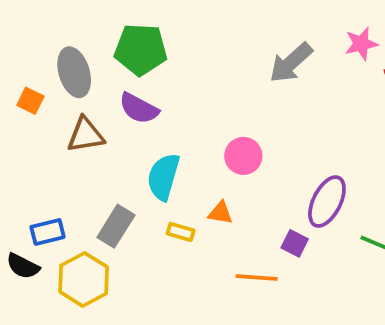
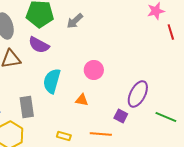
gray arrow: (291, 63) -> (75, 21), moved, size x0.7
gray rectangle: (116, 226) -> (27, 107), turned -40
yellow rectangle: (181, 232) -> (64, 136), moved

